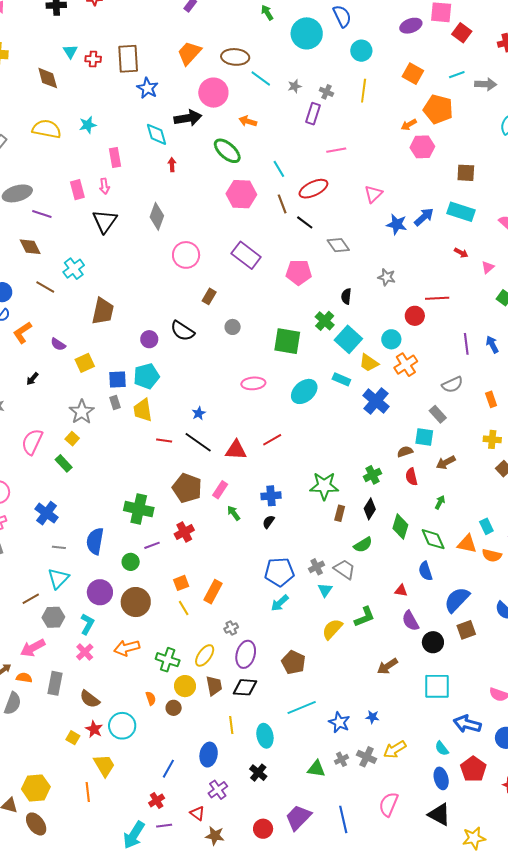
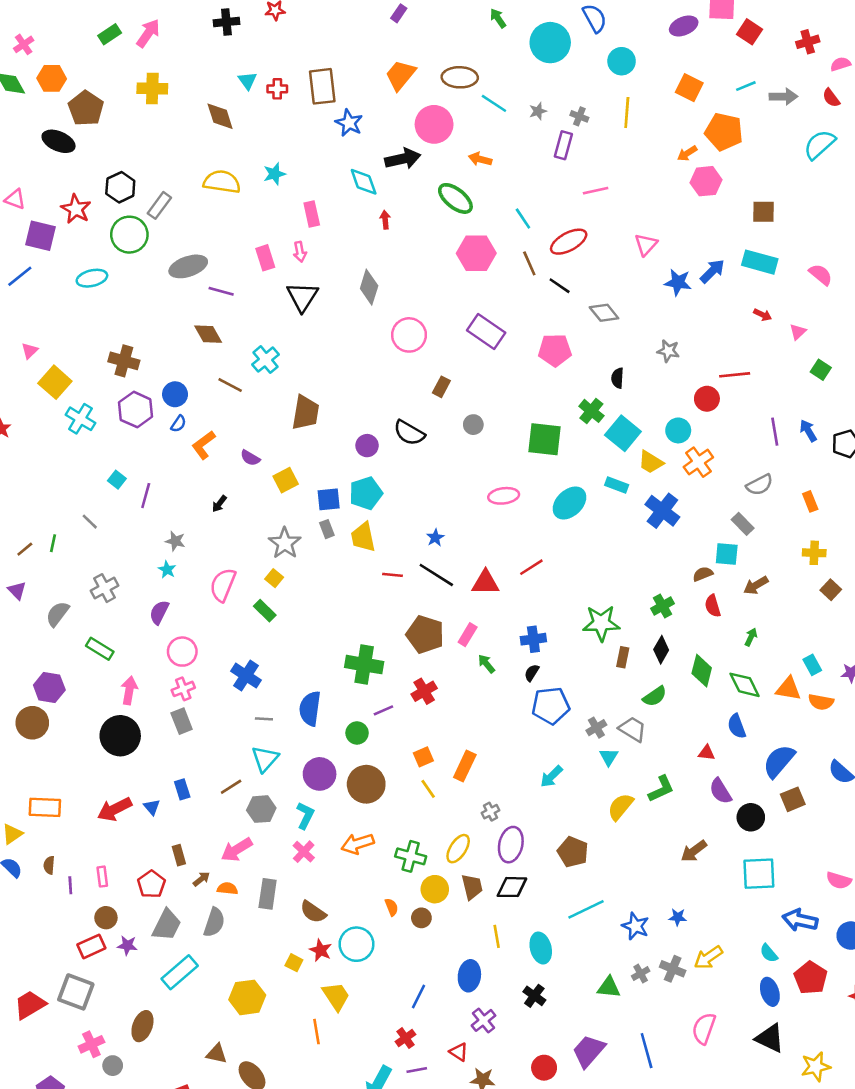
blue pentagon: (279, 572) -> (551, 706), moved
yellow hexagon: (36, 788) -> (247, 997), moved

